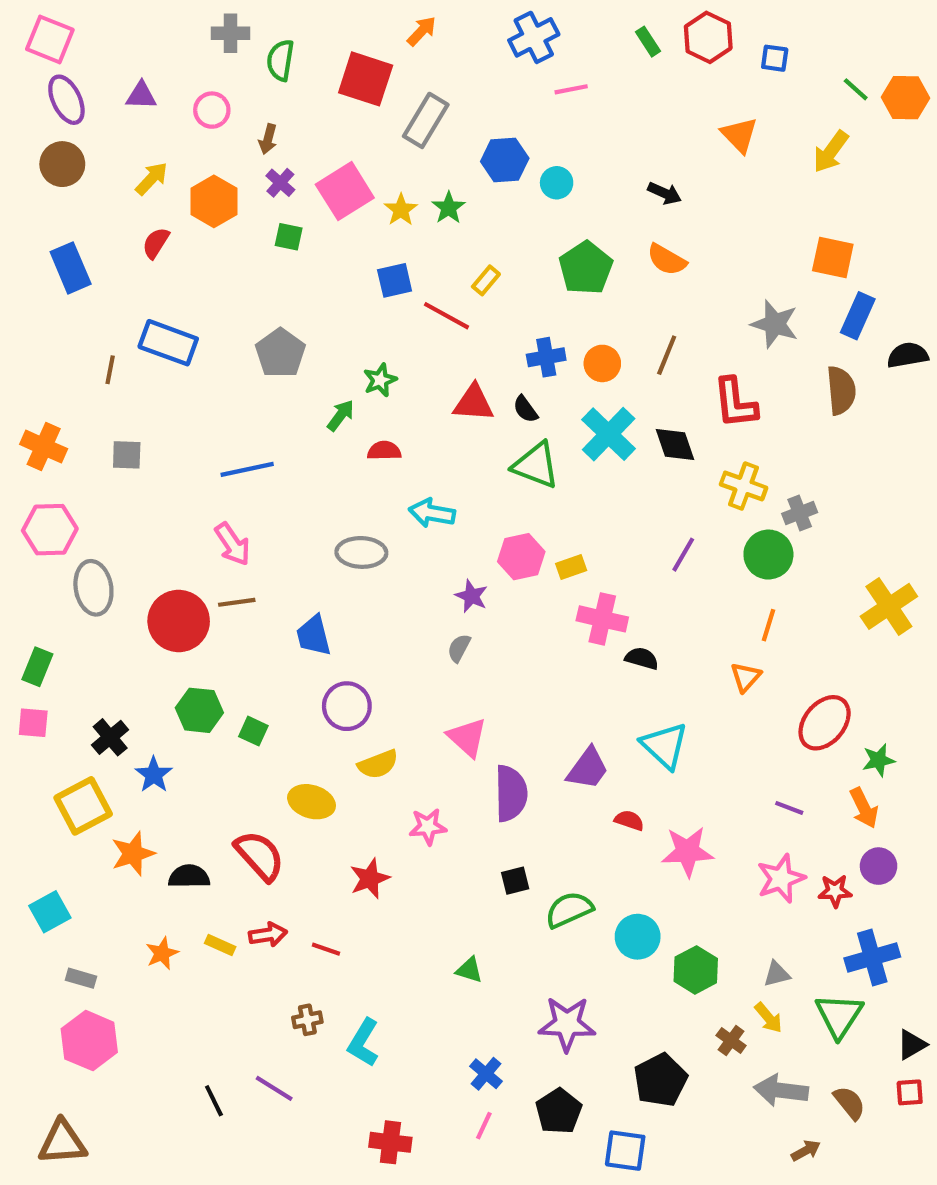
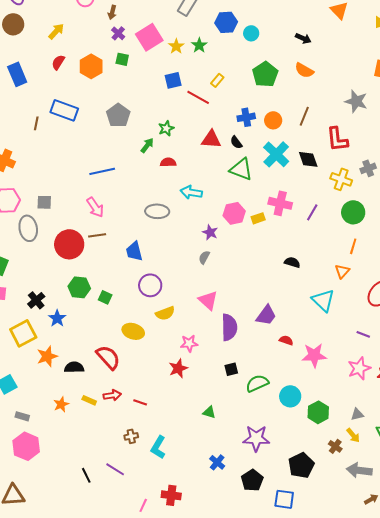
orange hexagon: (214, 201) -> (91, 66), moved
gray square: (127, 455) -> (44, 202), moved
gray cross: (800, 513) -> (368, 168), moved
pink cross: (602, 619) -> (280, 203), moved
cyan triangle: (665, 746) -> (323, 300), moved
red star: (370, 879) -> (178, 368), moved
pink line: (484, 1126) -> (143, 505), moved

